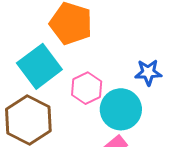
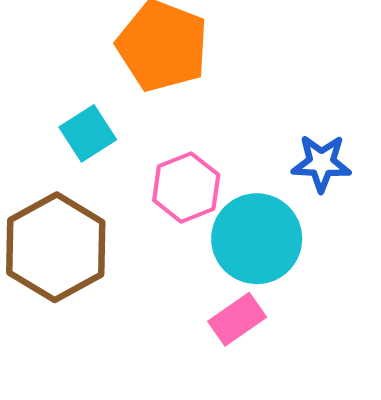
cyan square: (39, 66) -> (88, 133), size x0.6

